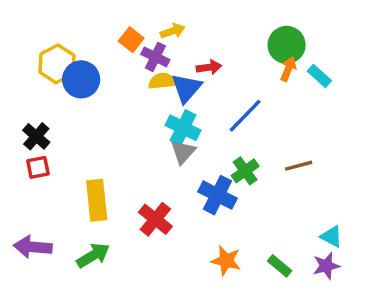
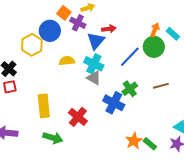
green circle: (287, 45) -> (154, 47), moved
yellow hexagon: (57, 64) -> (32, 45), moved
blue circle: (81, 79) -> (50, 31), moved
yellow semicircle: (162, 81) -> (67, 61), moved
gray triangle: (183, 152) -> (94, 78), turned -42
green arrow: (93, 255) -> (53, 138), moved, turned 48
orange star: (226, 261) -> (134, 141), moved, turned 30

